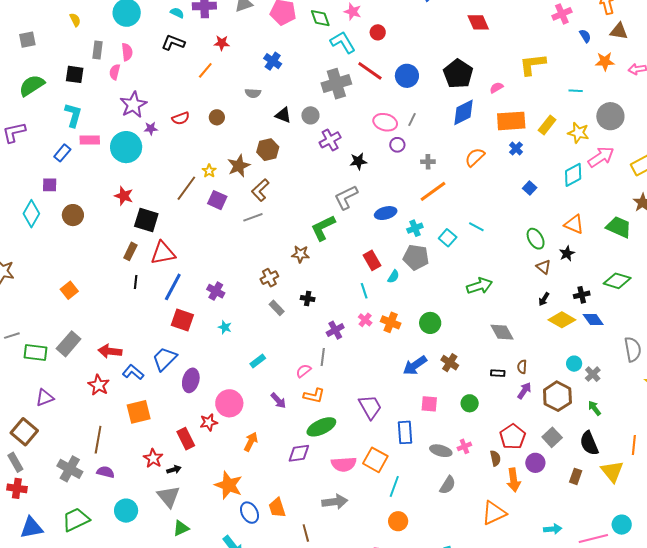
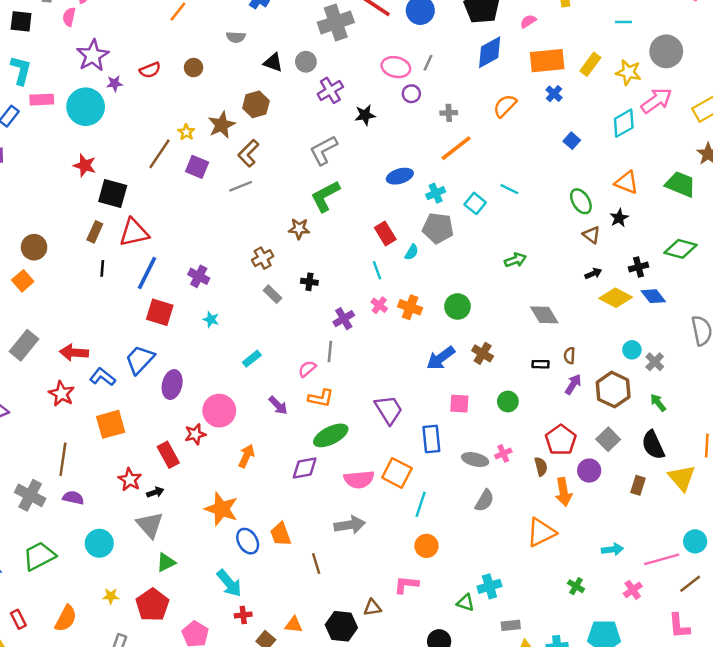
gray L-shape: (346, 197) -> (323, 150), moved
brown circle: (73, 215) -> (34, 247), moved
green arrow: (480, 286) -> (515, 260), size x0.7
black arrow: (544, 299) -> (593, 274), turned -144

